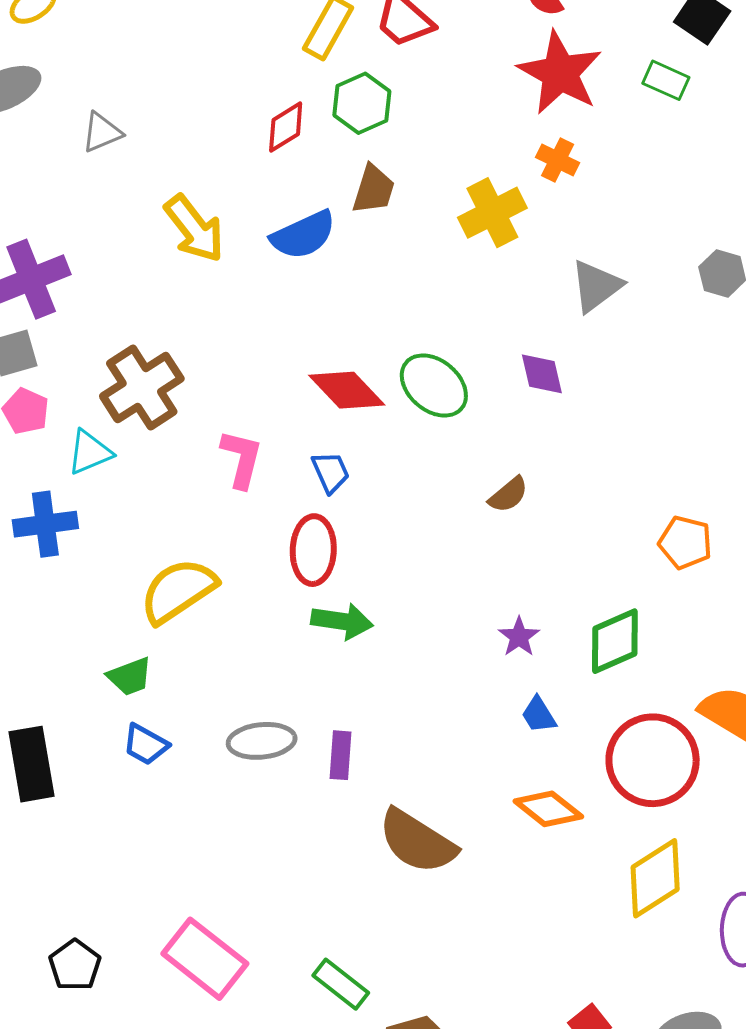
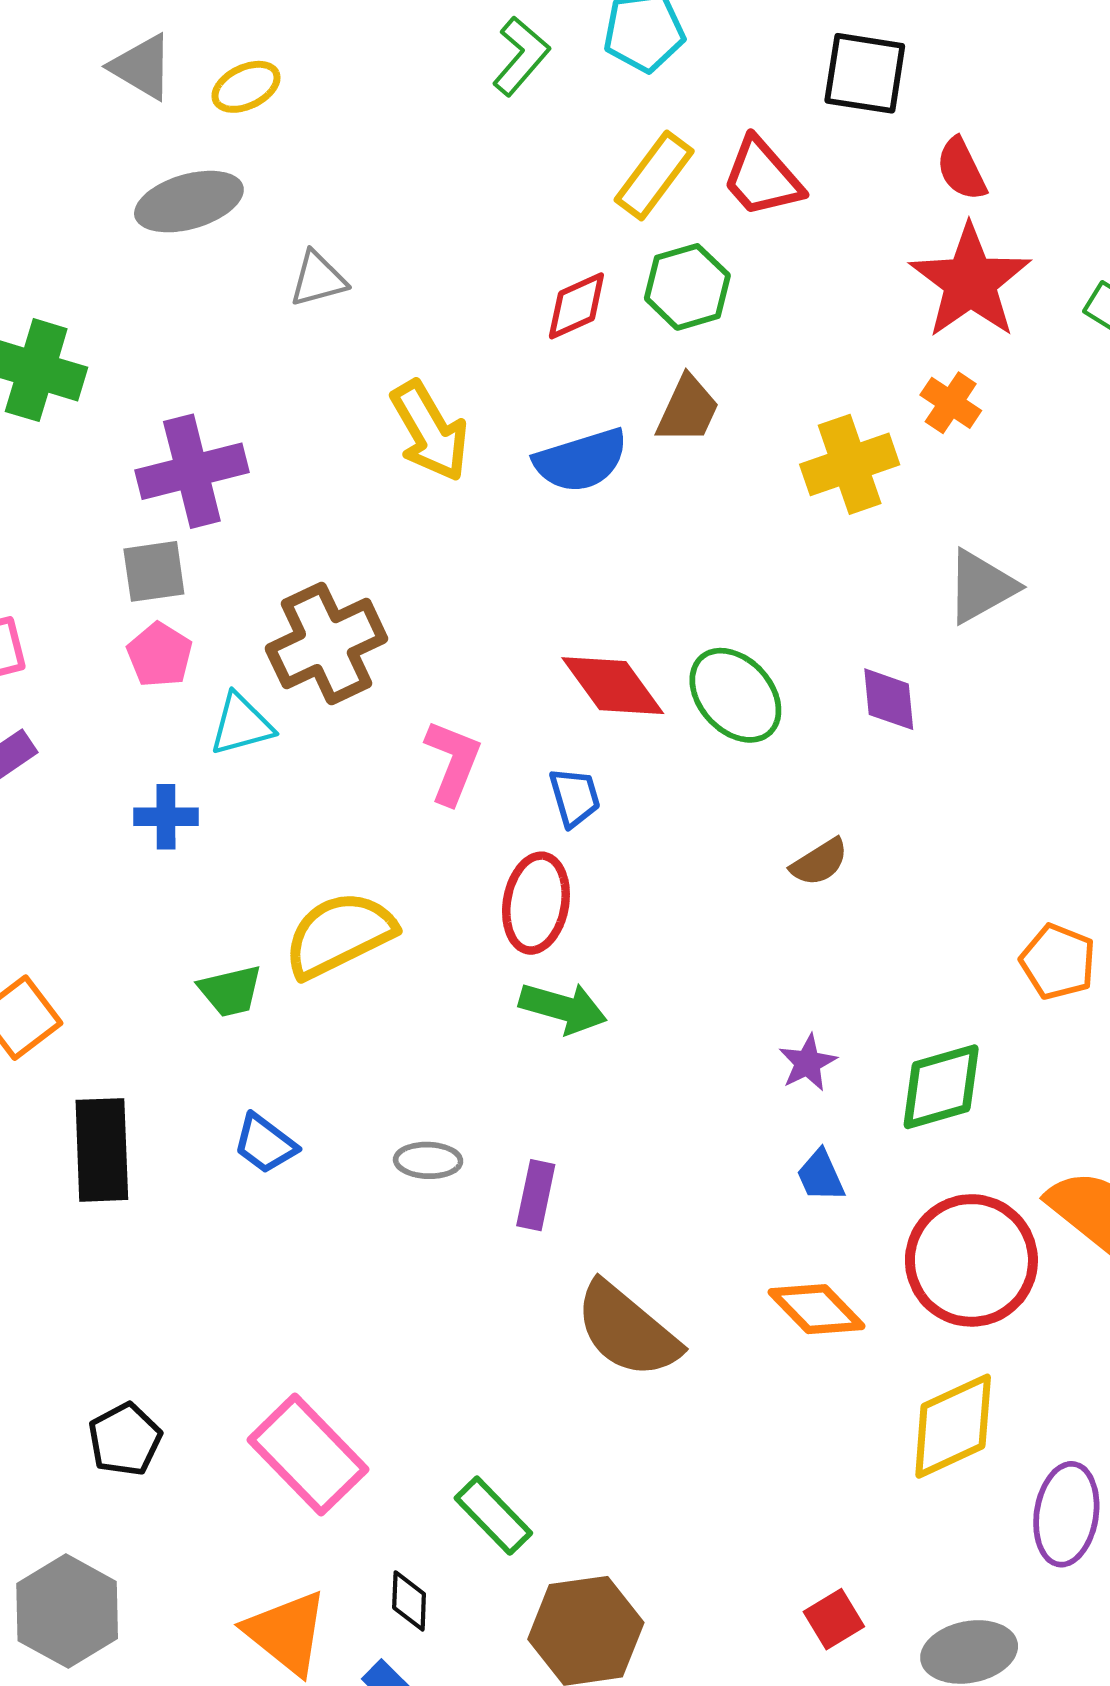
blue cross: (45, 524) -> (166, 817), size x0.7
green trapezoid: (130, 676) -> (230, 991), moved
gray ellipse: (262, 741) -> (428, 1160), size x0.7

